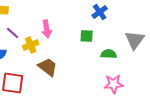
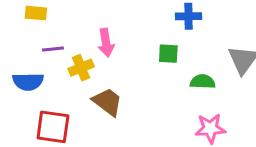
blue cross: (100, 12) -> (189, 16), turned 35
purple line: (13, 33) -> (53, 49), turned -48

